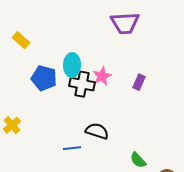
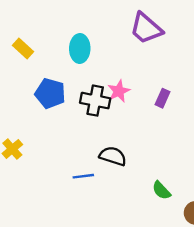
purple trapezoid: (125, 23) -> (146, 28), turned 44
cyan ellipse: (72, 65) -> (80, 48), moved

